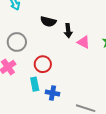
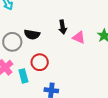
black semicircle: (48, 22) -> (32, 34), moved
cyan rectangle: (35, 84) -> (23, 76), moved

